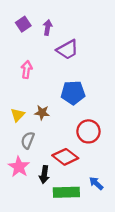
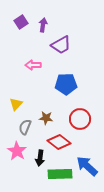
pink arrow: (27, 70) -> (33, 65), moved, turned -98
brown star: (42, 113) -> (46, 118), moved
blue arrow: (96, 183) -> (87, 166), size x1.6

